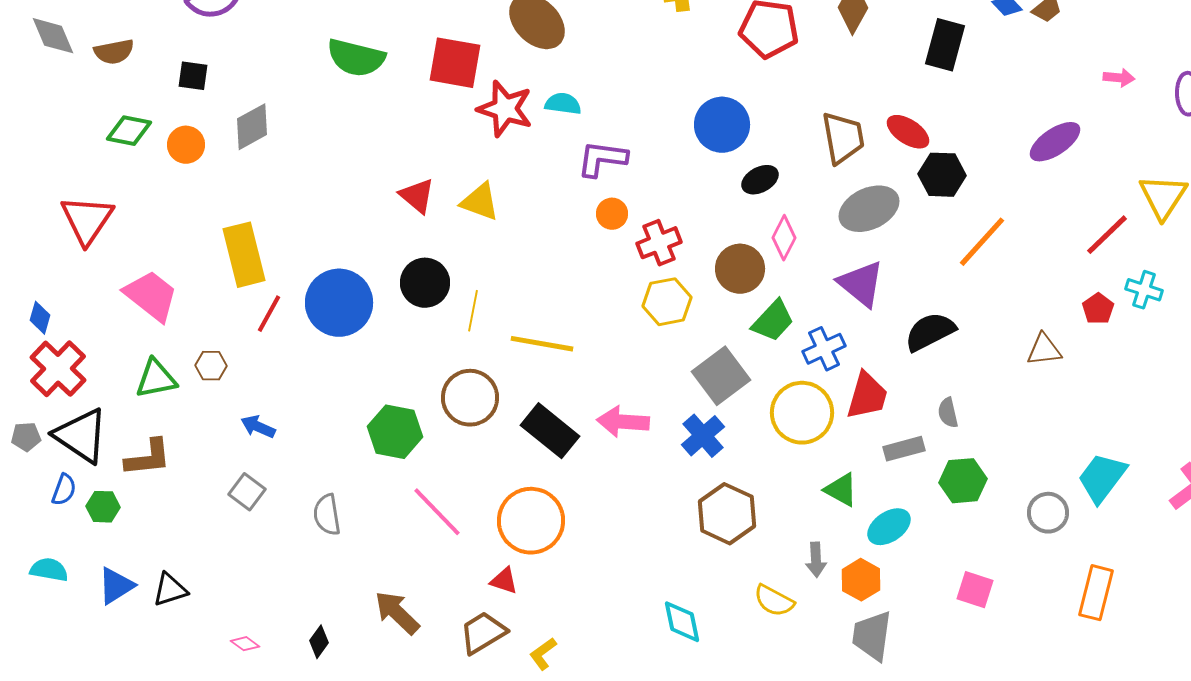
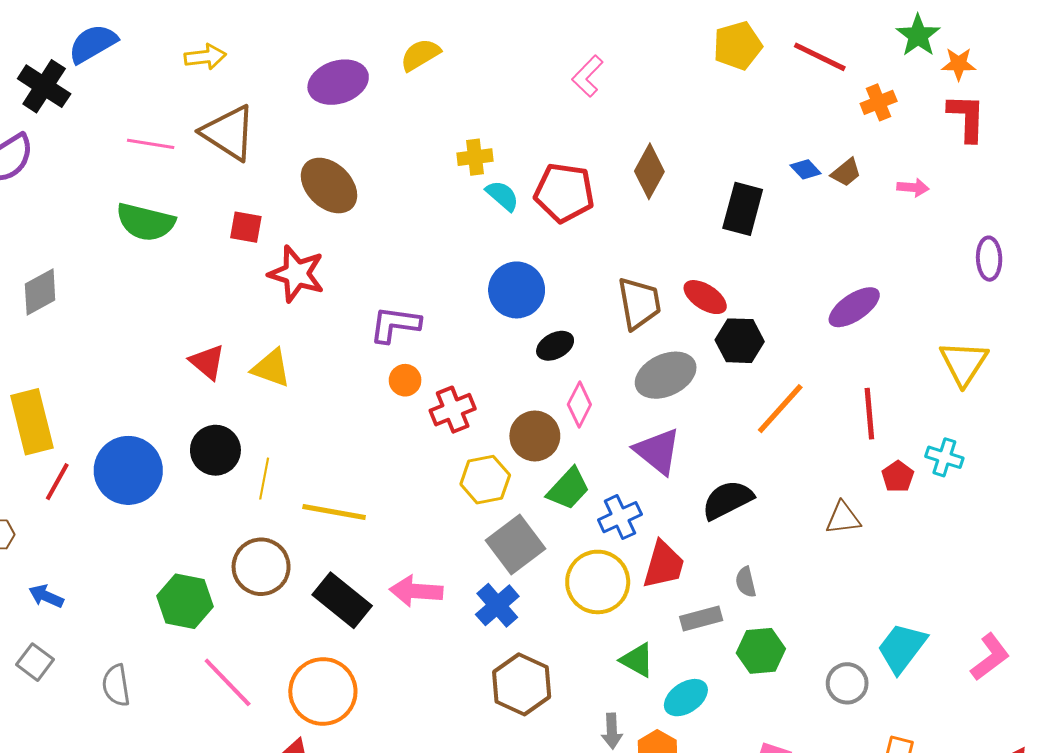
red square: (455, 63) -> (246, 227), size x0.6
pink arrow: (1119, 78) -> (913, 188), moved
cyan semicircle: (563, 104) -> (502, 196), moved, turned 33
red line: (1107, 235) -> (869, 414), moved, turned -51
yellow hexagon: (667, 302) -> (485, 480), moved

